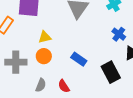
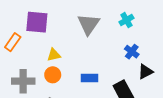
blue rectangle: (79, 59) -> (90, 78), turned -35

